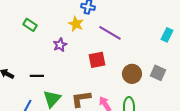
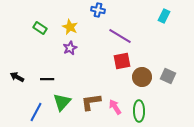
yellow star: (76, 24) -> (70, 27), moved
cyan rectangle: (167, 35) -> (164, 16), moved
red square: (97, 60) -> (122, 61), moved

